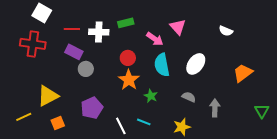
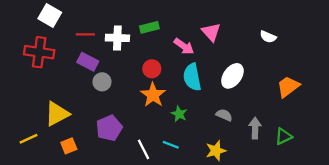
green triangle: (262, 111) -> (283, 136), moved, turned 35

